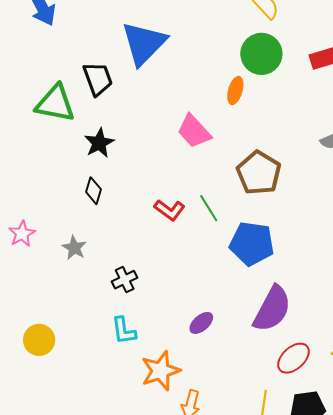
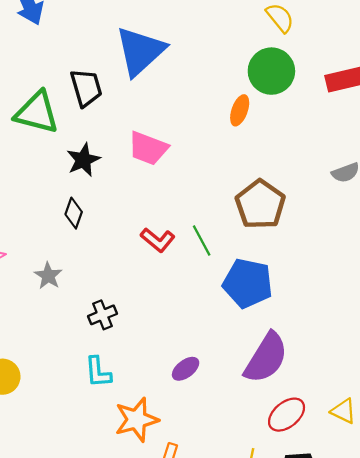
pink trapezoid: (194, 131) -> (148, 148), moved, turned -30

